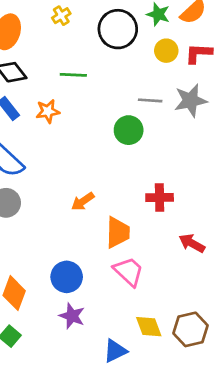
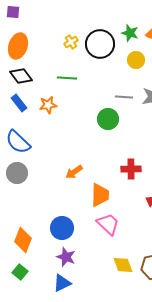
yellow cross: (61, 16) -> (71, 42), moved
blue triangle: (115, 351) -> (62, 283), moved

